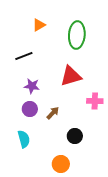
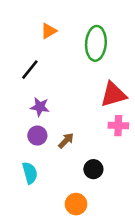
black line: (24, 56) -> (30, 70), turned -30
red triangle: (71, 76) -> (113, 94), moved

